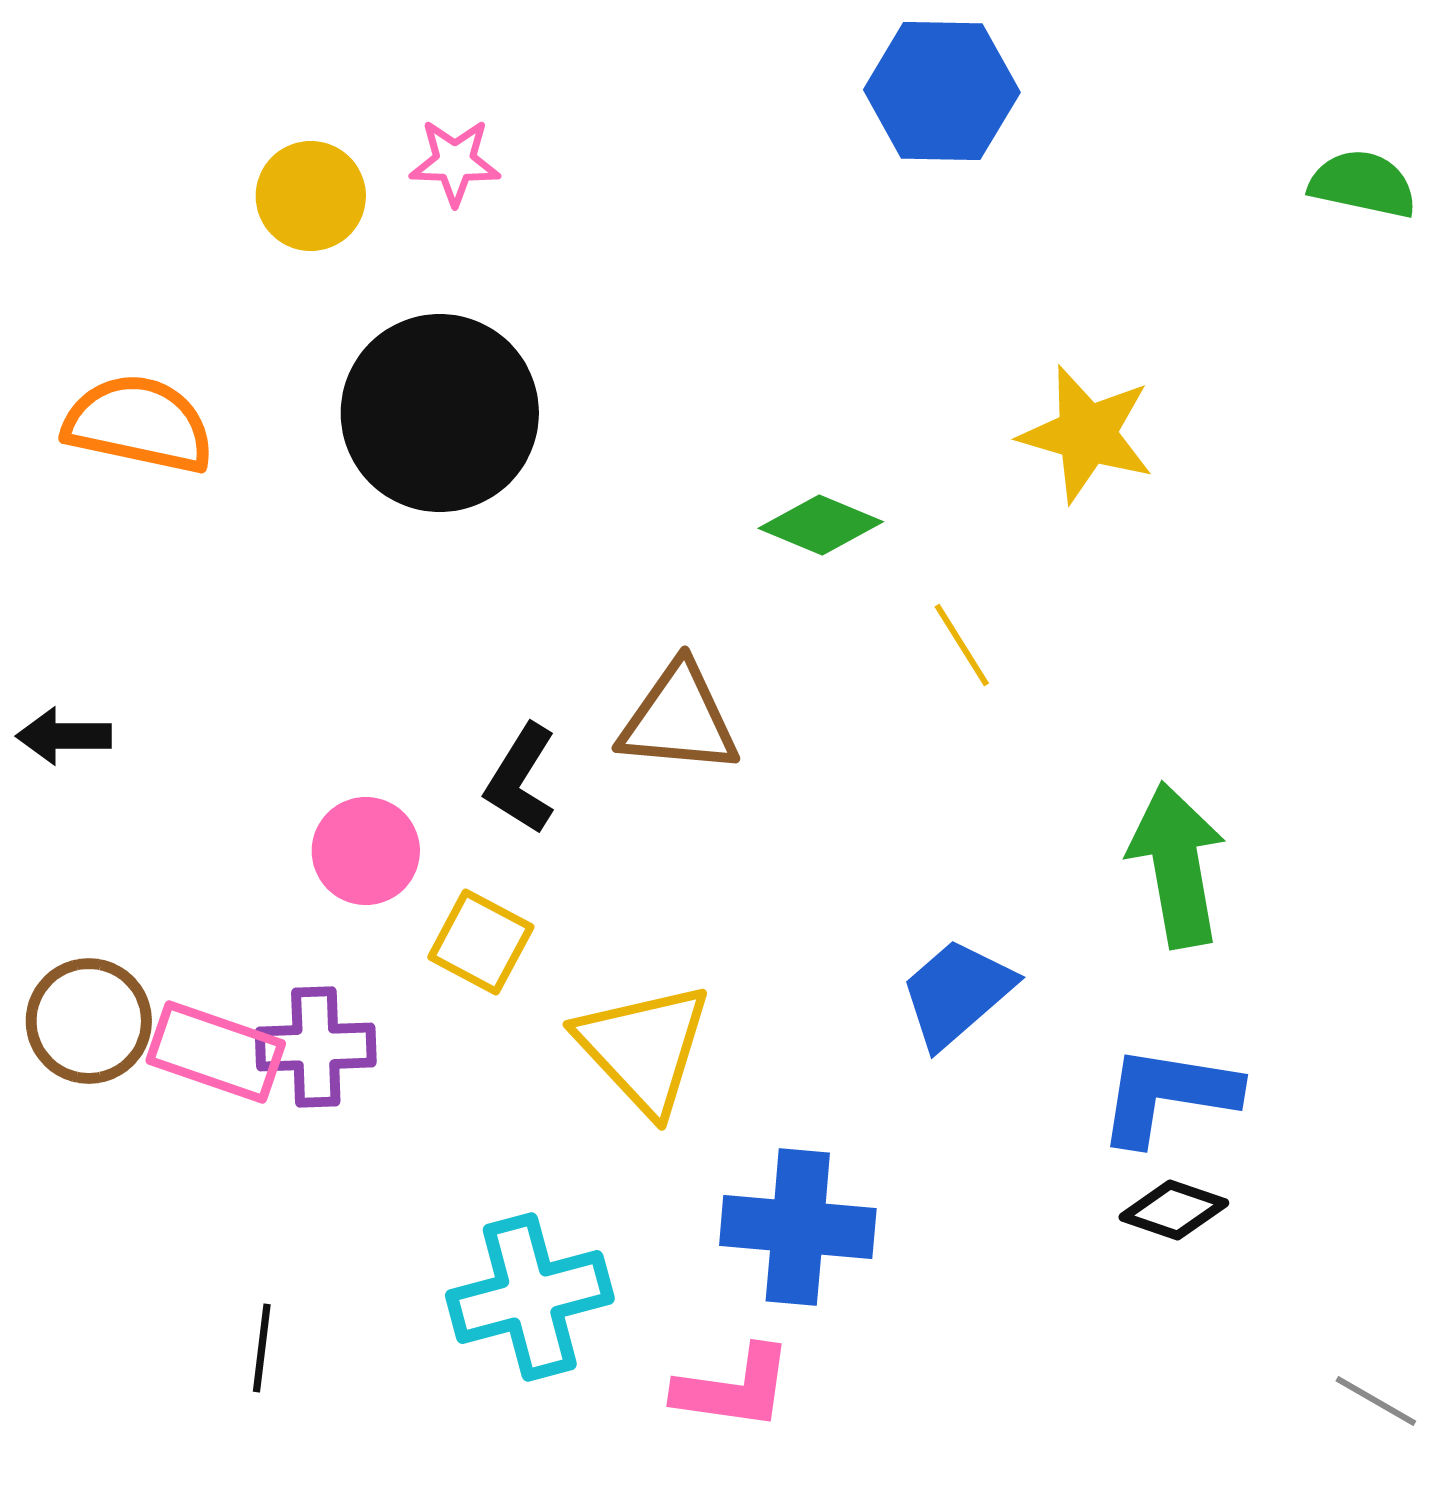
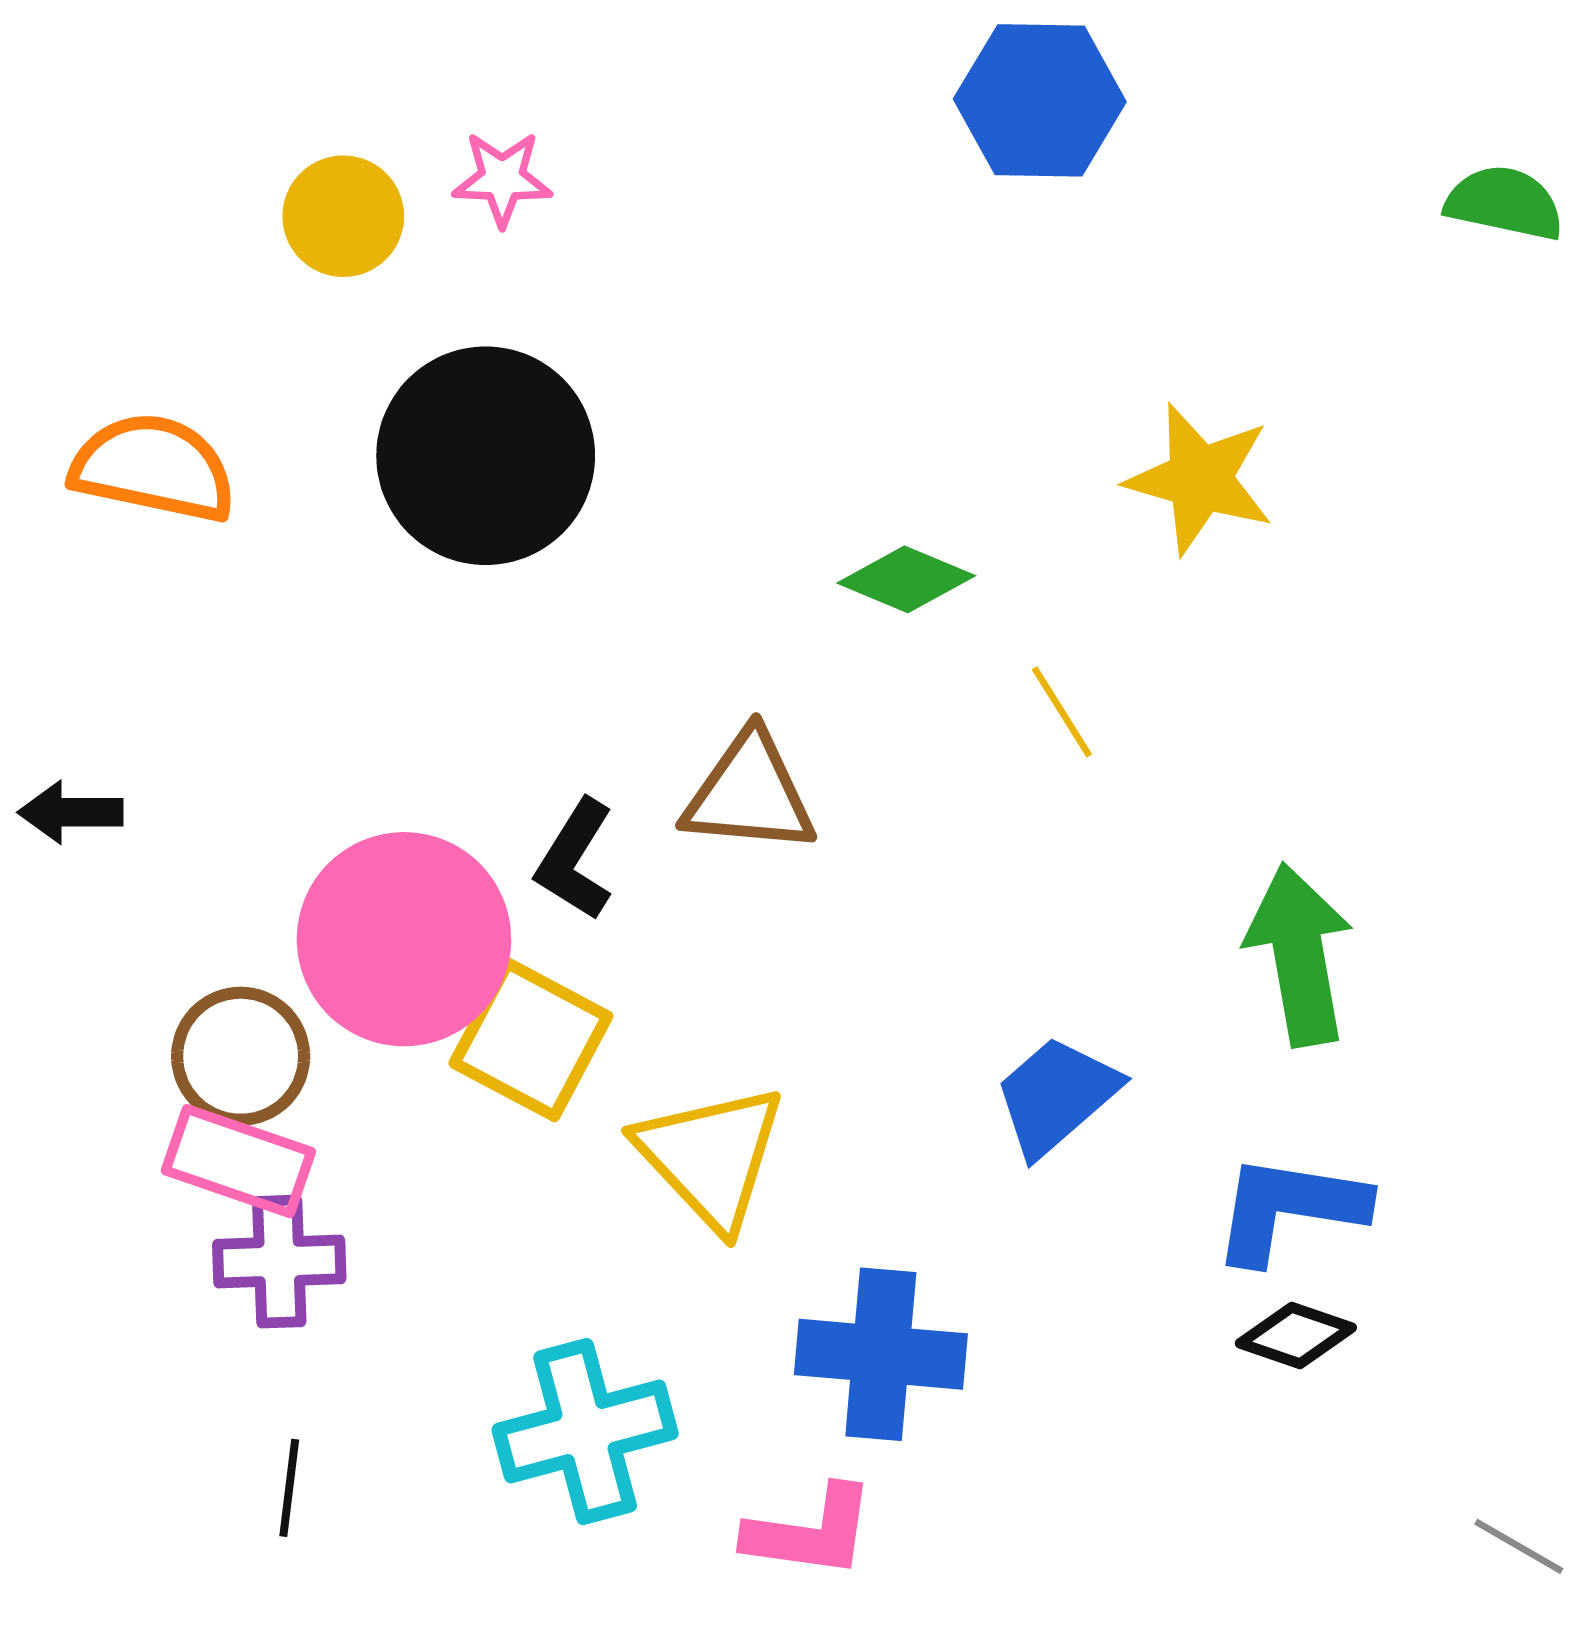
pink circle: (366, 851) -> (404, 939), size x1.8
yellow square: (481, 942) -> (531, 1040), size x1.4
brown circle: (89, 1021) -> (241, 1056), moved
purple cross: (316, 1047) -> (279, 1262), moved

